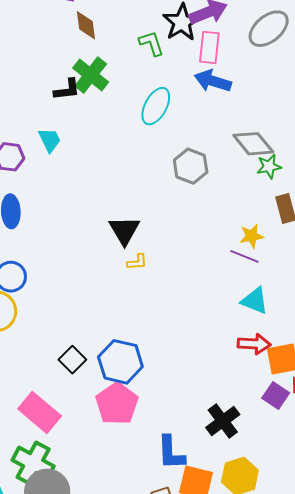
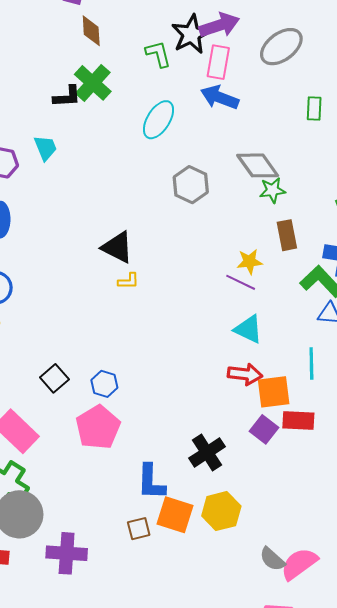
black triangle: (124, 230) -> (117, 247), turned -36
blue hexagon: (120, 362) -> (104, 384), size x0.6

